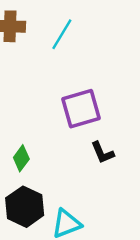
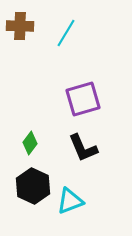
black L-shape: (102, 153) -> (83, 148), moved, size x1.4

